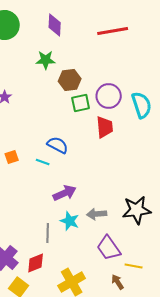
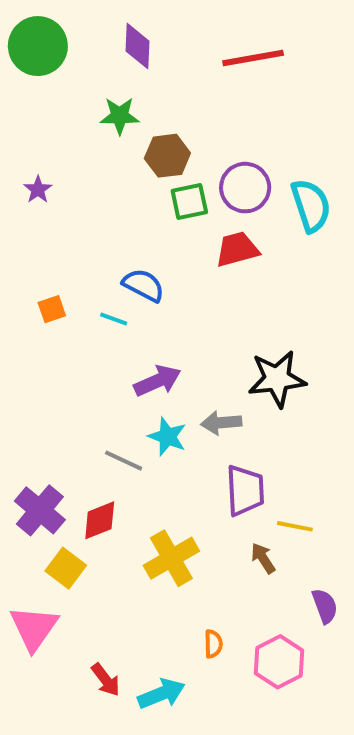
red trapezoid: (105, 127) -> (237, 249), turned -100
black star: (137, 210) -> (277, 379), moved
gray line: (48, 233) -> (124, 461), turned -66
purple trapezoid: (109, 248) -> (245, 490), turned -148

